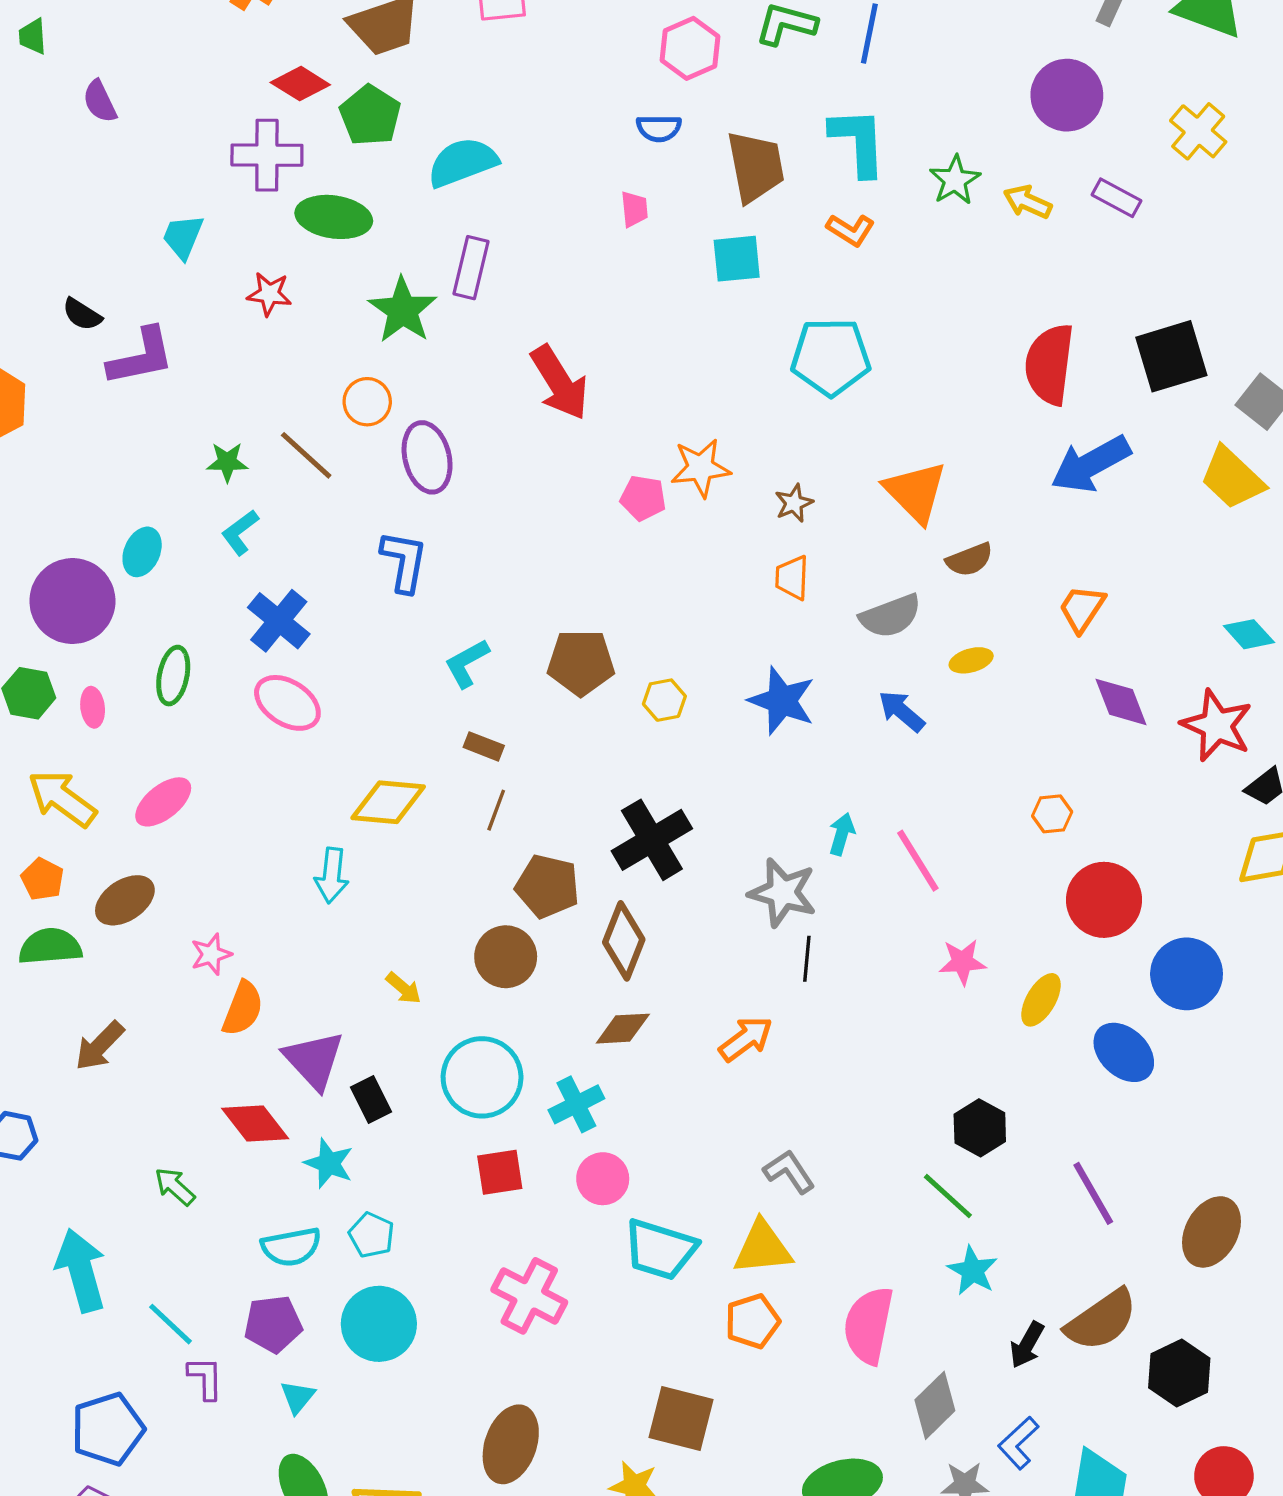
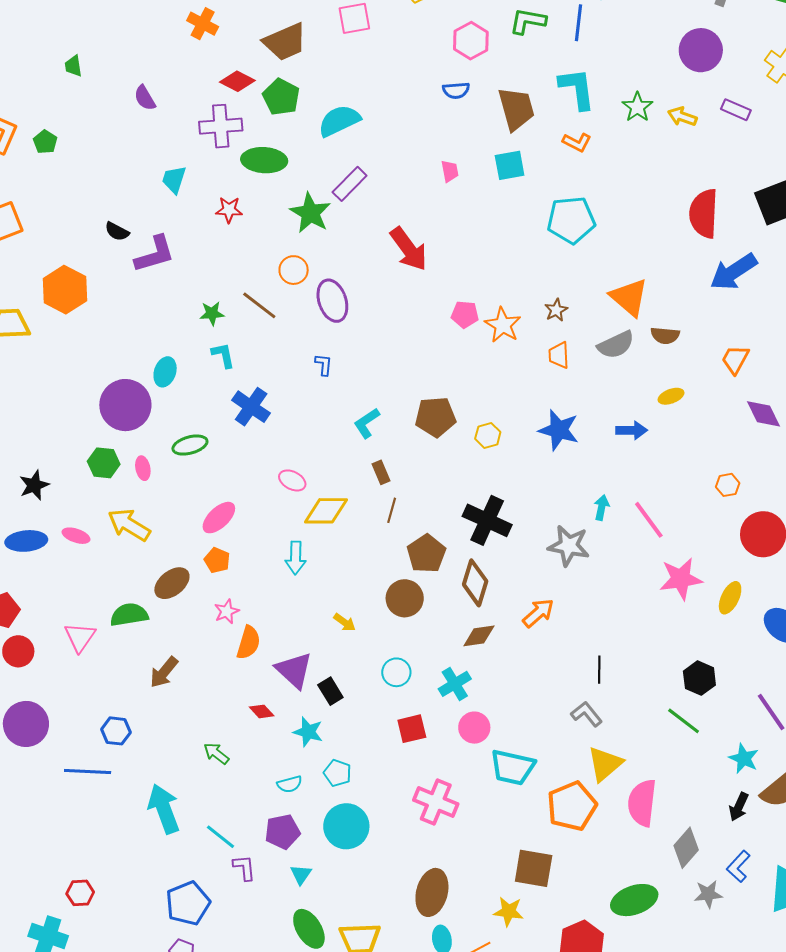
purple semicircle: (100, 101) -> (145, 98), moved
pink trapezoid: (634, 209) -> (450, 171), moved
purple rectangle: (471, 268) -> (350, 184), turned 36
orange star: (701, 468) -> (503, 325), moved, turned -30
cyan L-shape: (240, 532) -> (223, 355), turned 120
brown semicircle: (970, 560) -> (665, 335), turned 32
blue L-shape: (404, 561) -> (324, 365), size x0.6
gray semicircle: (890, 616) -> (616, 345), moved
green ellipse: (173, 676) -> (190, 445), turned 68
pink ellipse: (287, 703) -> (292, 480), moved, size x0.7
blue arrow: (902, 711) -> (632, 430), turned 144
brown rectangle: (484, 746) -> (381, 472), turned 50
pink ellipse: (163, 802) -> (219, 518), moved
black cross: (652, 840) -> (487, 520), turned -30
orange pentagon: (42, 879) -> (217, 560), moved
brown pentagon: (547, 886) -> (426, 554), turned 30
black line: (807, 959) -> (599, 670), moved
pink star: (962, 962) -> (681, 579), size x1.5
orange arrow: (746, 1039) -> (538, 613), moved
cyan circle: (482, 1077) -> (396, 672), size x0.6
red diamond: (255, 1123) -> (262, 711), size x0.6
cyan semicircle: (291, 1247) -> (290, 784), size x0.7
yellow triangle: (763, 1248) -> (605, 764), moved, turned -30
cyan star: (973, 1271) -> (744, 758), moved
orange pentagon: (752, 1321) -> (572, 806), size x1.5

